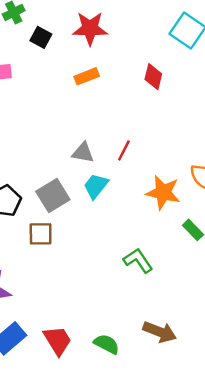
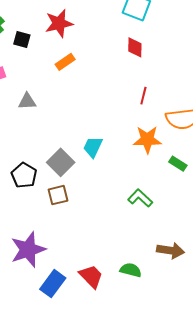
red diamond: (153, 77) -> (135, 47), moved
red line: (124, 150) -> (143, 96), moved
gray triangle: (83, 153) -> (27, 101), moved

